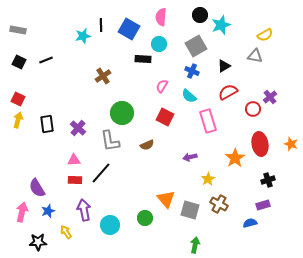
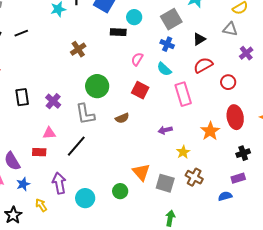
purple cross: (270, 97) -> (246, 53), moved
red rectangle: (75, 180) -> (39, 152), moved
black star: (38, 242) -> (13, 215), turned -30

